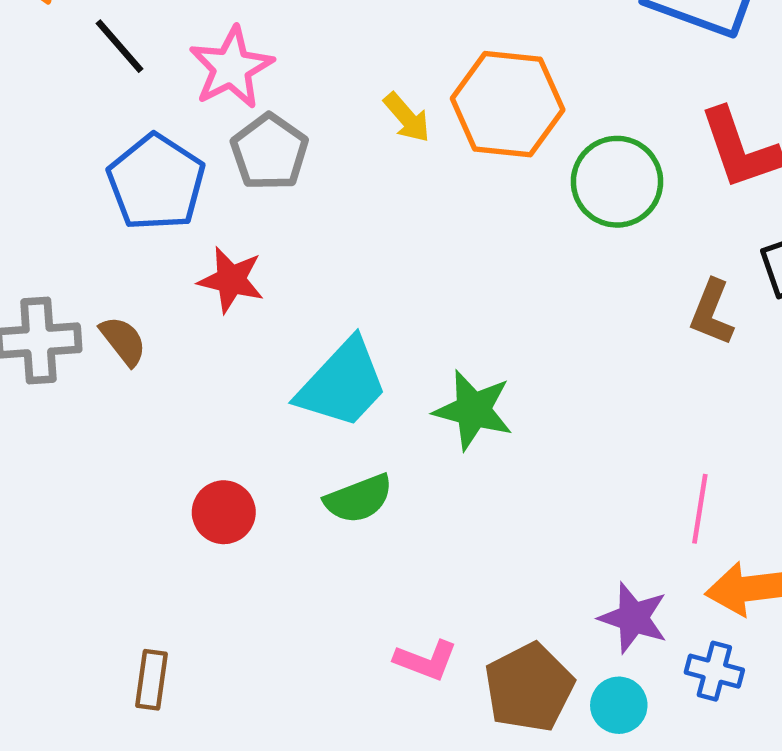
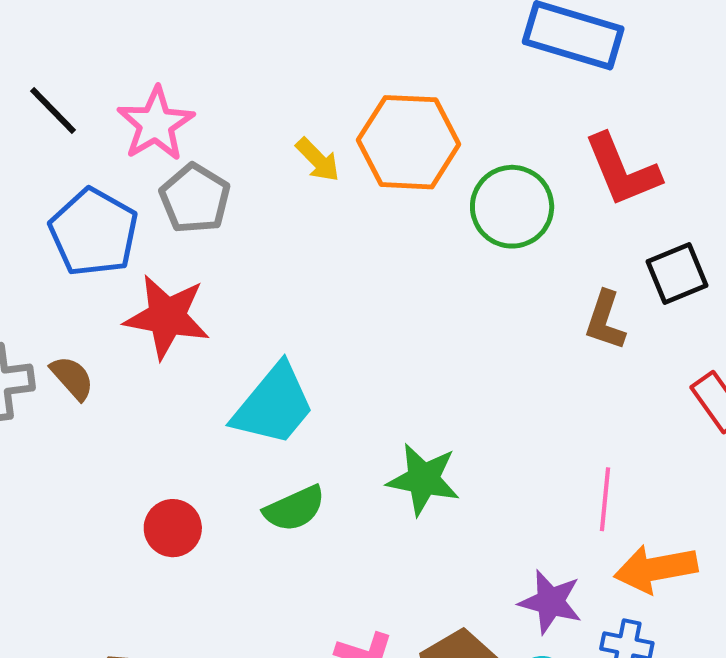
red star: (231, 280) -> (167, 317), size x1.4
green star: (473, 410) -> (423, 479), moved

